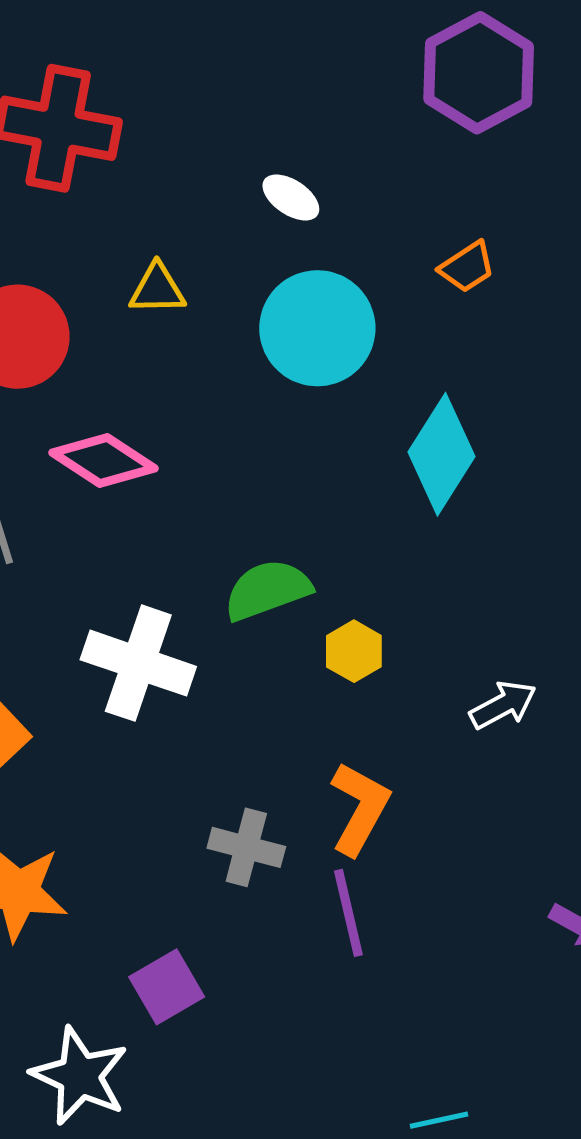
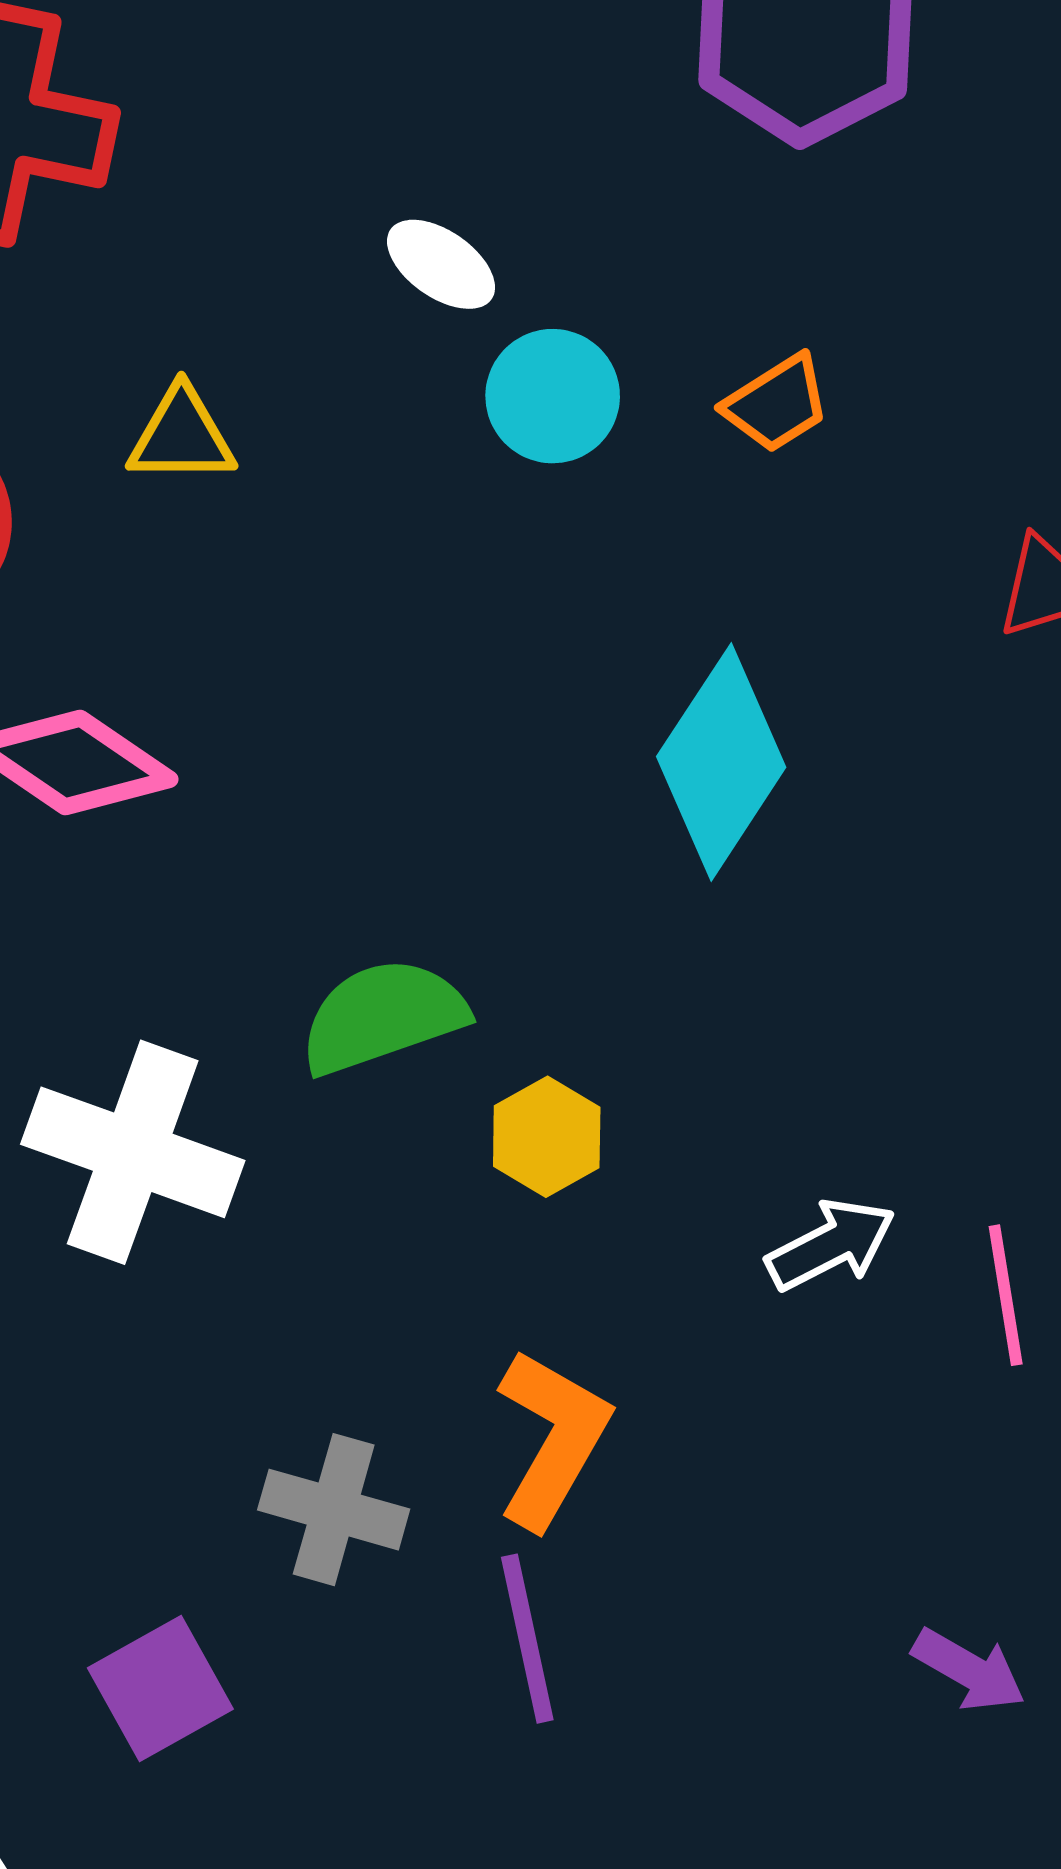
cyan circle: (317, 328) -> (553, 396), moved, size x0.6
purple square: (167, 987) -> (160, 1689), moved

